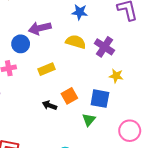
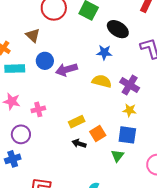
blue circle: (21, 44) -> (45, 61), moved
yellow rectangle: (46, 69) -> (77, 122), moved
yellow star: (116, 76) -> (130, 110), moved

